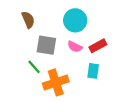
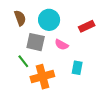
cyan circle: (75, 20) -> (49, 20), moved
red rectangle: (98, 46) -> (87, 26), moved

